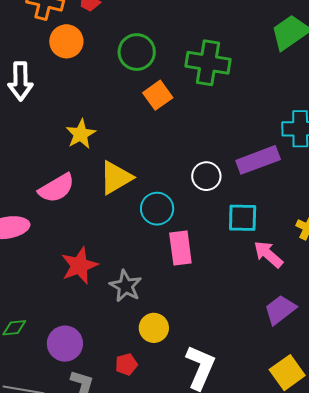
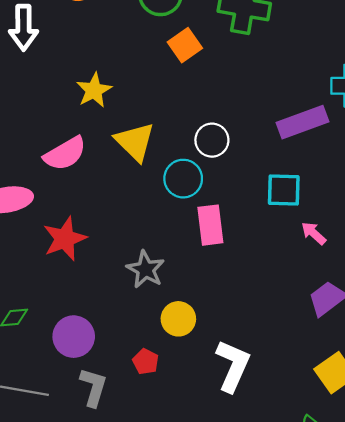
white circle: (206, 176) -> (212, 140), moved
yellow triangle: (116, 178) -> (135, 142), turned -45
pink arrow: (268, 254) -> (314, 233), size x0.7
red star: (79, 266) -> (65, 239), moved
red pentagon: (126, 364) -> (146, 362), turned -30

